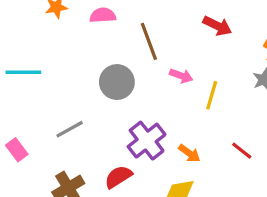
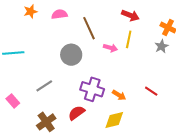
yellow line: (212, 95) -> (129, 39), moved
purple cross: (147, 141) -> (92, 89), turned -30

